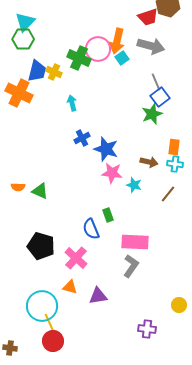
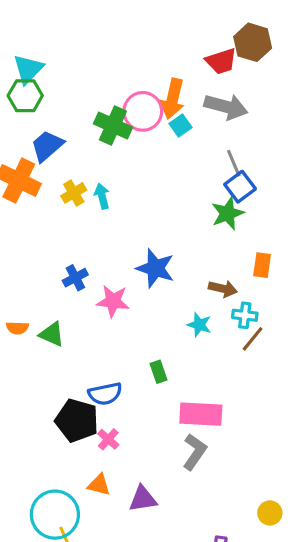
blue trapezoid: (37, 71) -> (47, 146), turned -145
yellow cross: (54, 72) -> (74, 193), moved, turned 35
blue cross: (82, 138) -> (75, 278), moved
cyan cross: (175, 164) -> (245, 315), moved
pink star: (112, 173) -> (113, 301), moved
blue semicircle: (91, 229) -> (105, 394), moved, turned -80
black pentagon: (41, 246) -> (77, 420), moved
pink cross: (76, 258) -> (108, 439), size x0.6

